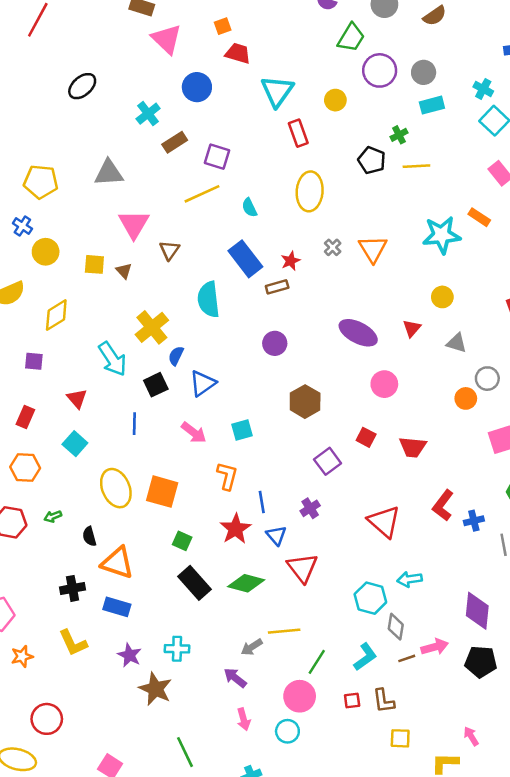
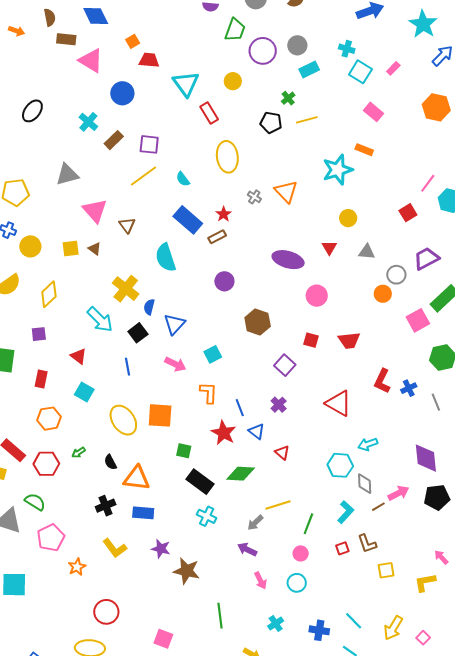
red triangle: (302, 568) -> (282, 453), size x0.6
cyan cross: (177, 649) -> (207, 516), moved, turned 36
pink circle: (300, 696) -> (301, 553), size x0.6
green line: (185, 752) -> (220, 616), turned 30

